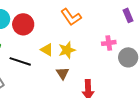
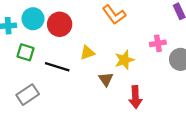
yellow triangle: (47, 50) -> (87, 53), turned -48
yellow star: (67, 50) -> (124, 60), moved

